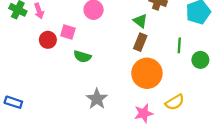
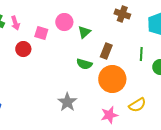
green triangle: (140, 21) -> (84, 32), moved, turned 40
pink square: (68, 32) -> (41, 33), moved
green semicircle: (82, 57) -> (84, 64), moved

